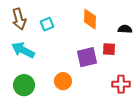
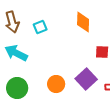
purple square: (87, 57) -> (86, 79), moved, turned -30

